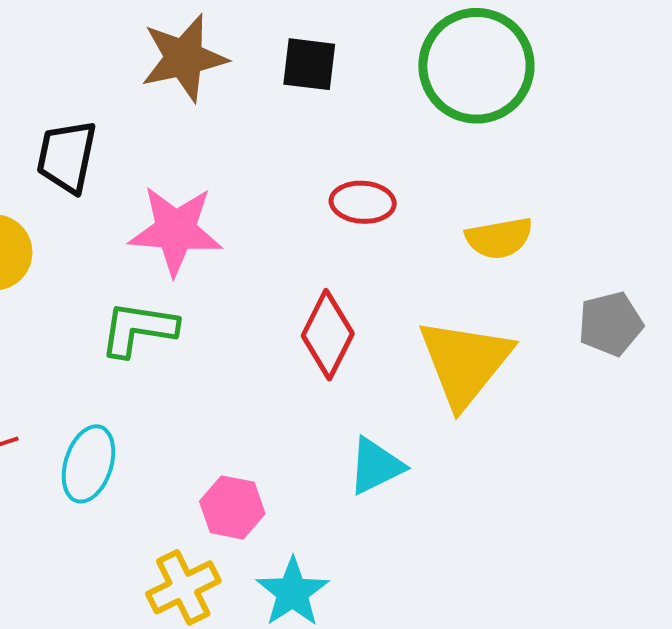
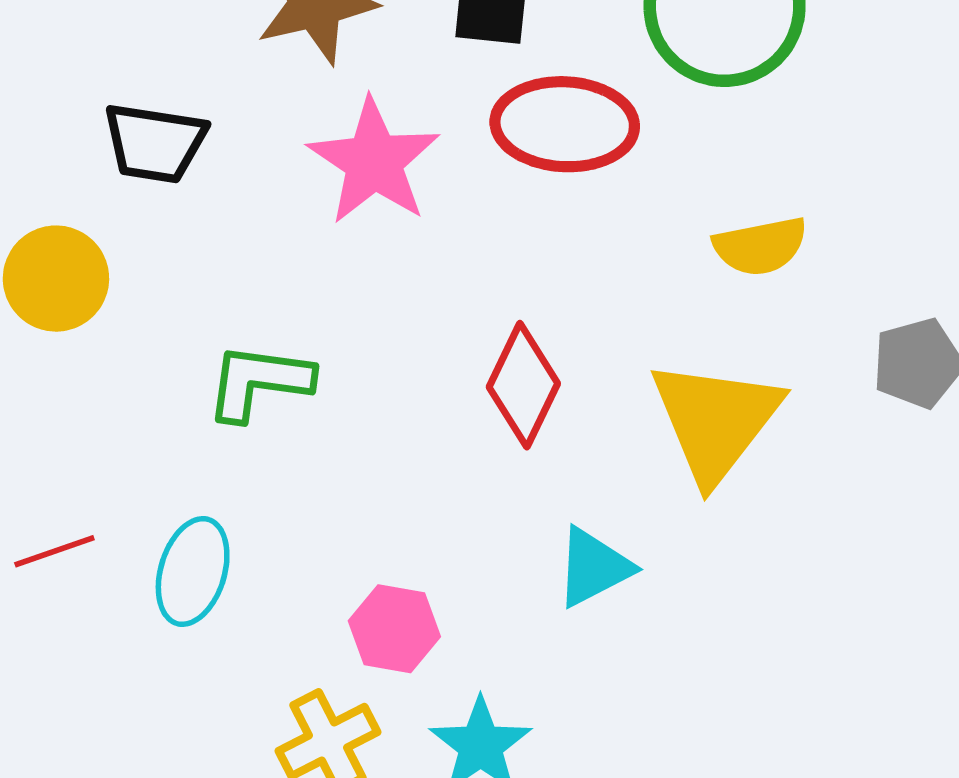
black trapezoid: (67, 157) -> (155, 143), turned -92
red ellipse: (363, 202) -> (565, 124), moved, size x1.6
pink star: (176, 230) -> (374, 161), moved, turned 30

